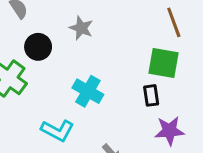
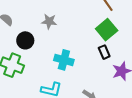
green square: (163, 63) -> (107, 30), turned -35

